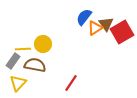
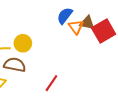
brown triangle: (106, 24) -> (87, 23), turned -42
orange triangle: (95, 28) -> (76, 27), turned -35

